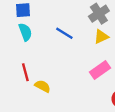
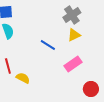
blue line: (64, 33) -> (48, 45), moved

